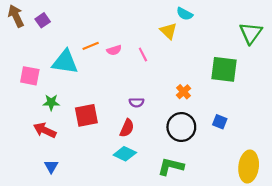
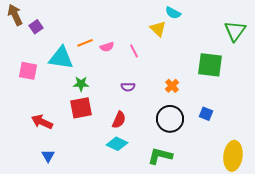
purple square: (43, 20) -> (36, 27), moved
green star: (51, 102) -> (81, 84), moved
purple semicircle: (137, 102) -> (128, 87), moved

